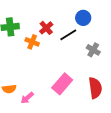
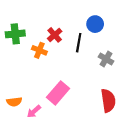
black line: (68, 35) -> (79, 43), turned -48
pink rectangle: (62, 84) -> (58, 93), moved

